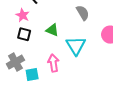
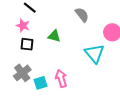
cyan triangle: (76, 46) -> (95, 53), moved
pink arrow: (53, 63) -> (61, 78), moved

